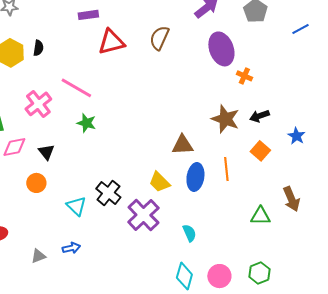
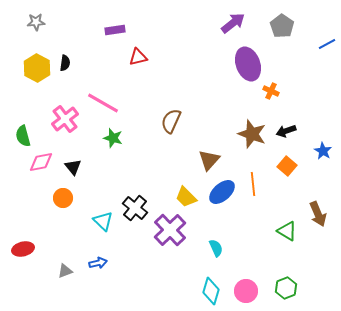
brown semicircle: (159, 38) -> (171, 121), moved
red triangle: (111, 42) -> (138, 57), size x0.7
brown triangle: (182, 145) -> (209, 160), turned -45
blue ellipse: (195, 177) -> (222, 192), turned 40
green triangle: (260, 216) -> (287, 231), turned 30

